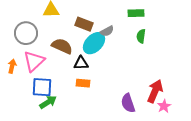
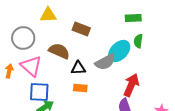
gray semicircle: (107, 31) -> (105, 62), moved, size x1.5
cyan ellipse: (94, 43) -> (119, 51), moved
pink triangle: (34, 61) -> (31, 66), turned -35
red arrow: (155, 91) -> (131, 85), moved

